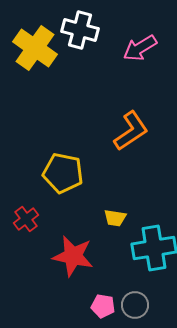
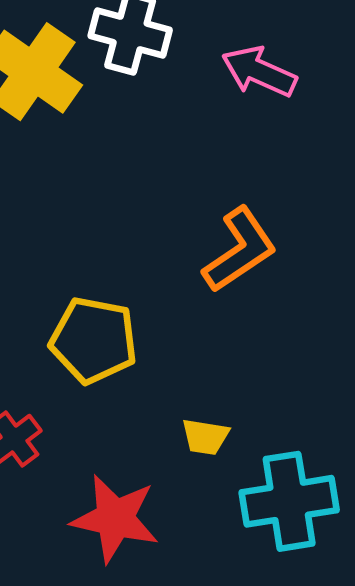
pink arrow: (140, 48) -> (259, 72), turned 56

